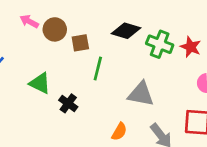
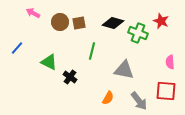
pink arrow: (29, 21) -> (33, 13), moved
brown square: (80, 43) -> (79, 23), moved
red star: (191, 47) -> (161, 21), moved

